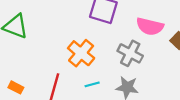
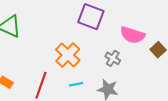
gray cross: (130, 53) -> (113, 58), size x0.7

